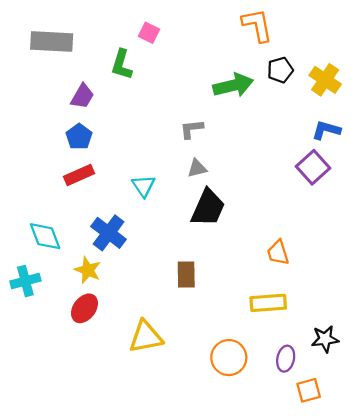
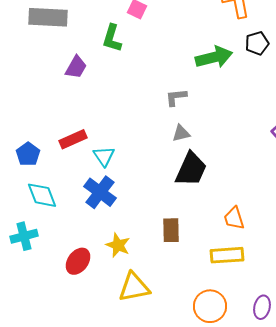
blue pentagon: (79, 137) -> (28, 154), moved
cyan triangle: (144, 186) -> (104, 156), moved
orange trapezoid: (278, 253) -> (234, 218), moved
yellow star: (88, 270) -> (118, 245), moved
yellow rectangle: (268, 303) -> (227, 255), moved

